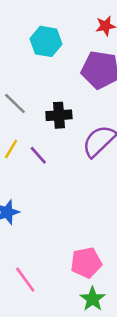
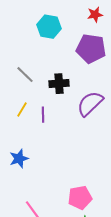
purple line: (38, 155) -> (43, 115), turned 42

